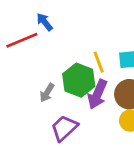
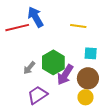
blue arrow: (45, 22) -> (35, 17), size x1.5
yellow line: (99, 62) -> (78, 26), moved, turned -70

